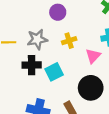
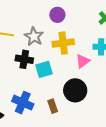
gray star: (37, 39) -> (34, 37), turned 30
yellow cross: (69, 41) -> (63, 43), size x1.5

